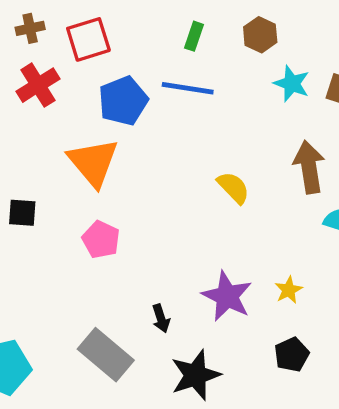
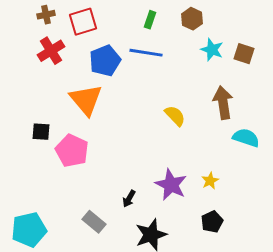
pink pentagon: (101, 240) -> (72, 151), moved, size x1.4
black arrow: (161, 318) -> (129, 199), turned 48
gray rectangle: (106, 355) -> (94, 222), size x0.7

